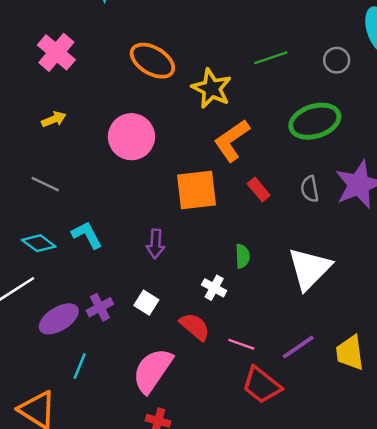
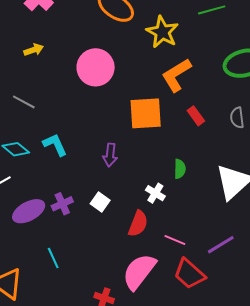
red semicircle: (195, 327) -> (138, 224), turned 68
cyan line: (80, 366) -> (53, 258), moved, turned -50
pink semicircle: (153, 370) -> (139, 271), moved

